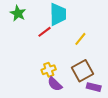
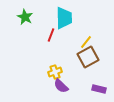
red line: (45, 32) -> (51, 35), turned -32
brown square: (82, 71) -> (88, 57), moved

